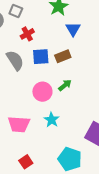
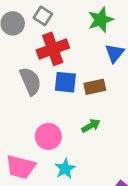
red cross: (27, 34) -> (53, 49), size x1.6
pink circle: (42, 92) -> (48, 136), moved

